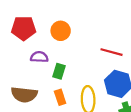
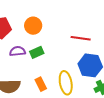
green rectangle: (59, 71) -> (37, 52), moved, turned 56

